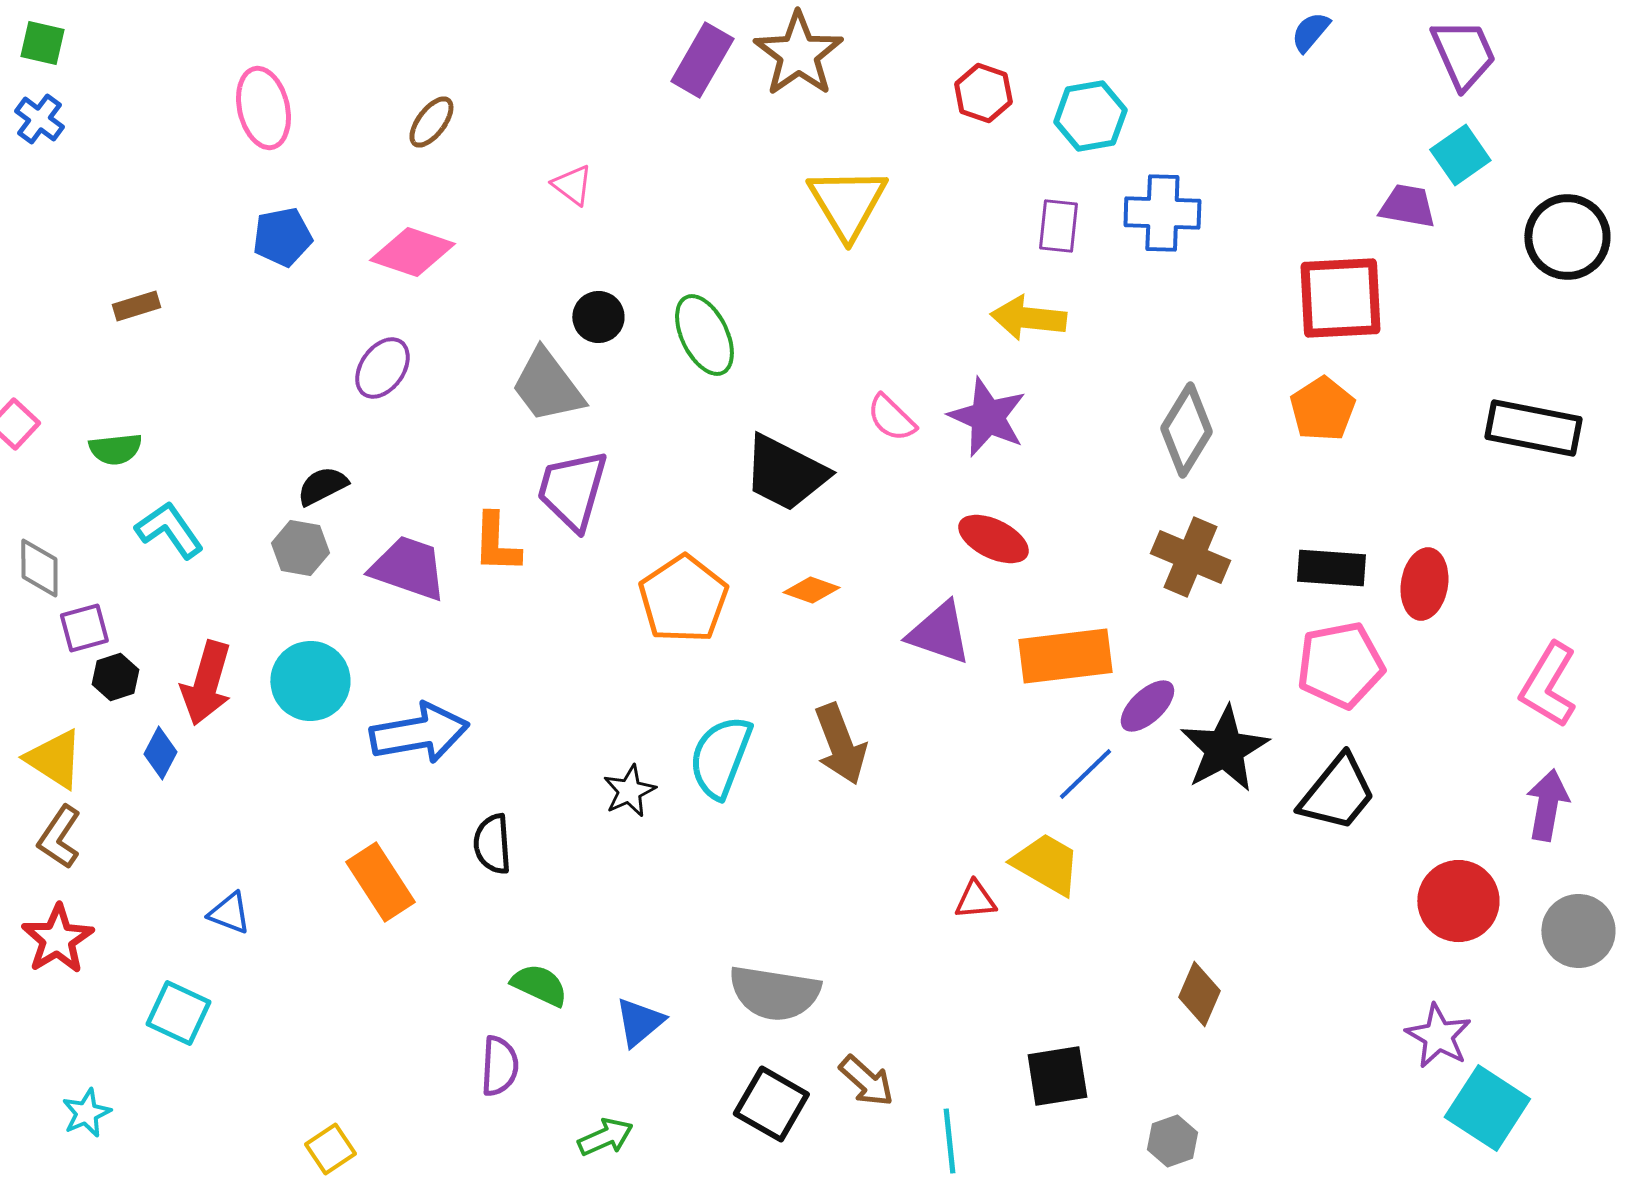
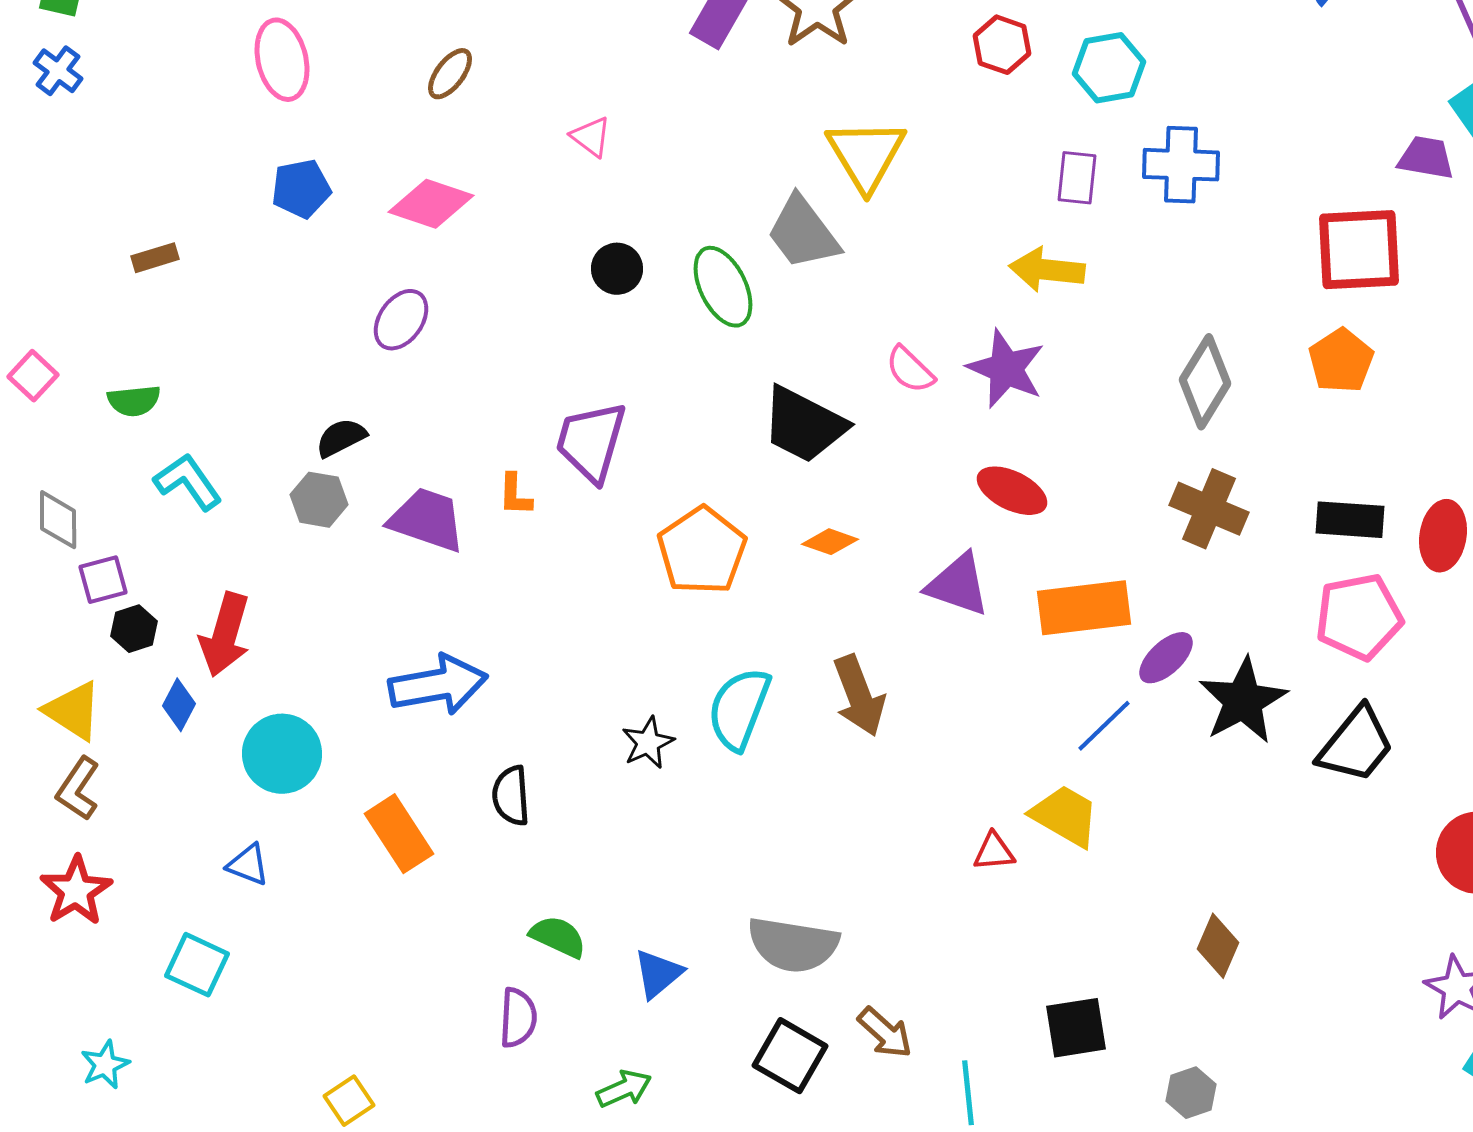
gray trapezoid: (547, 386) -> (803, 233), moved
orange L-shape: (496, 543) -> (515, 495), size x0.7
cyan circle: (310, 681) -> (282, 754), moved

